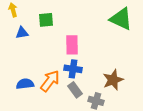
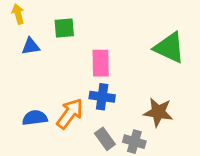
green triangle: (121, 19) -> (169, 48), moved
brown star: (113, 80) -> (158, 112), turned 30
gray rectangle: (75, 90) -> (105, 139), moved

